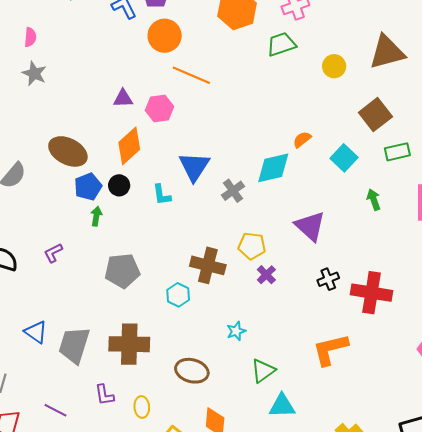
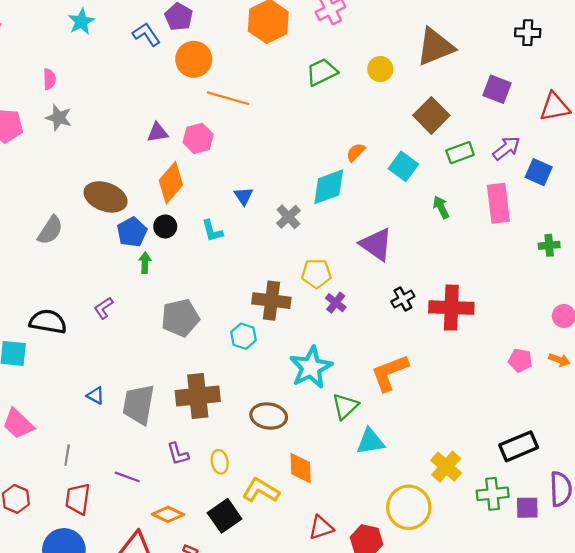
green trapezoid: (281, 44) -> (322, 72), moved
blue triangle: (194, 167) -> (244, 196), size x0.6
cyan star: (236, 331) -> (311, 367), size x2.0
blue triangle: (36, 332) -> (96, 395), size x0.7
orange L-shape: (330, 349) -> (390, 373), moved

